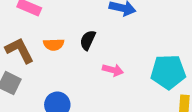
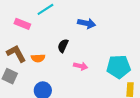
orange semicircle: (54, 45) -> (38, 58), moved

